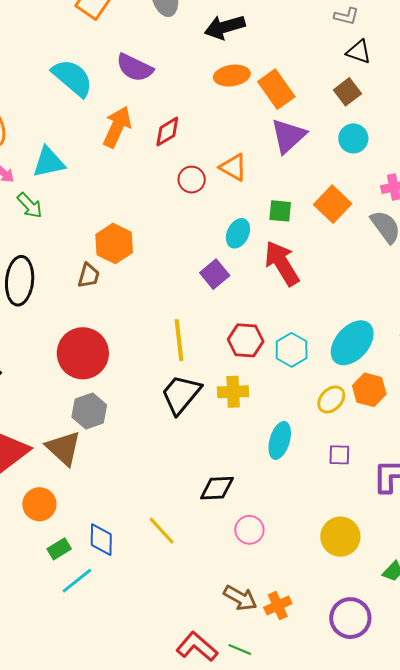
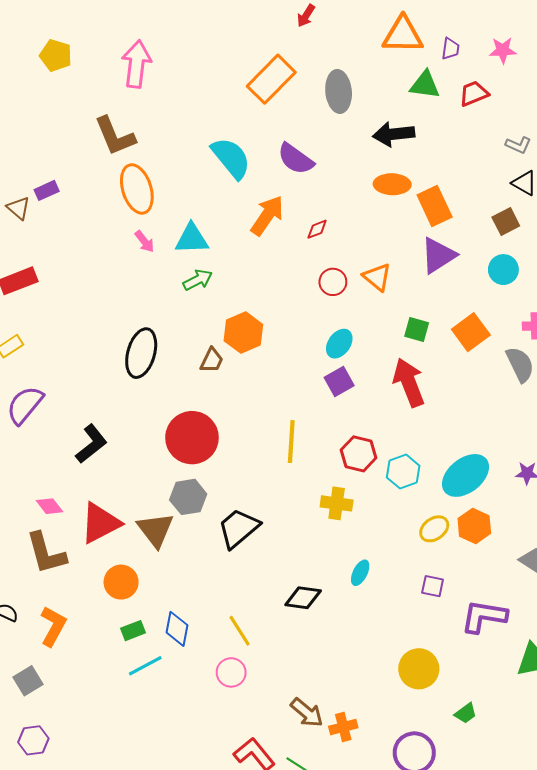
red diamond: (167, 132) -> (317, 229), size x0.7
green arrow: (30, 205) -> (198, 280), moved, turned -84
cyan ellipse: (238, 233) -> (339, 344), moved
black trapezoid: (181, 394) -> (238, 528), moved
cyan ellipse: (280, 440) -> (360, 573), moved, size x0.7
pink circle: (249, 530) -> (231, 672), moved

